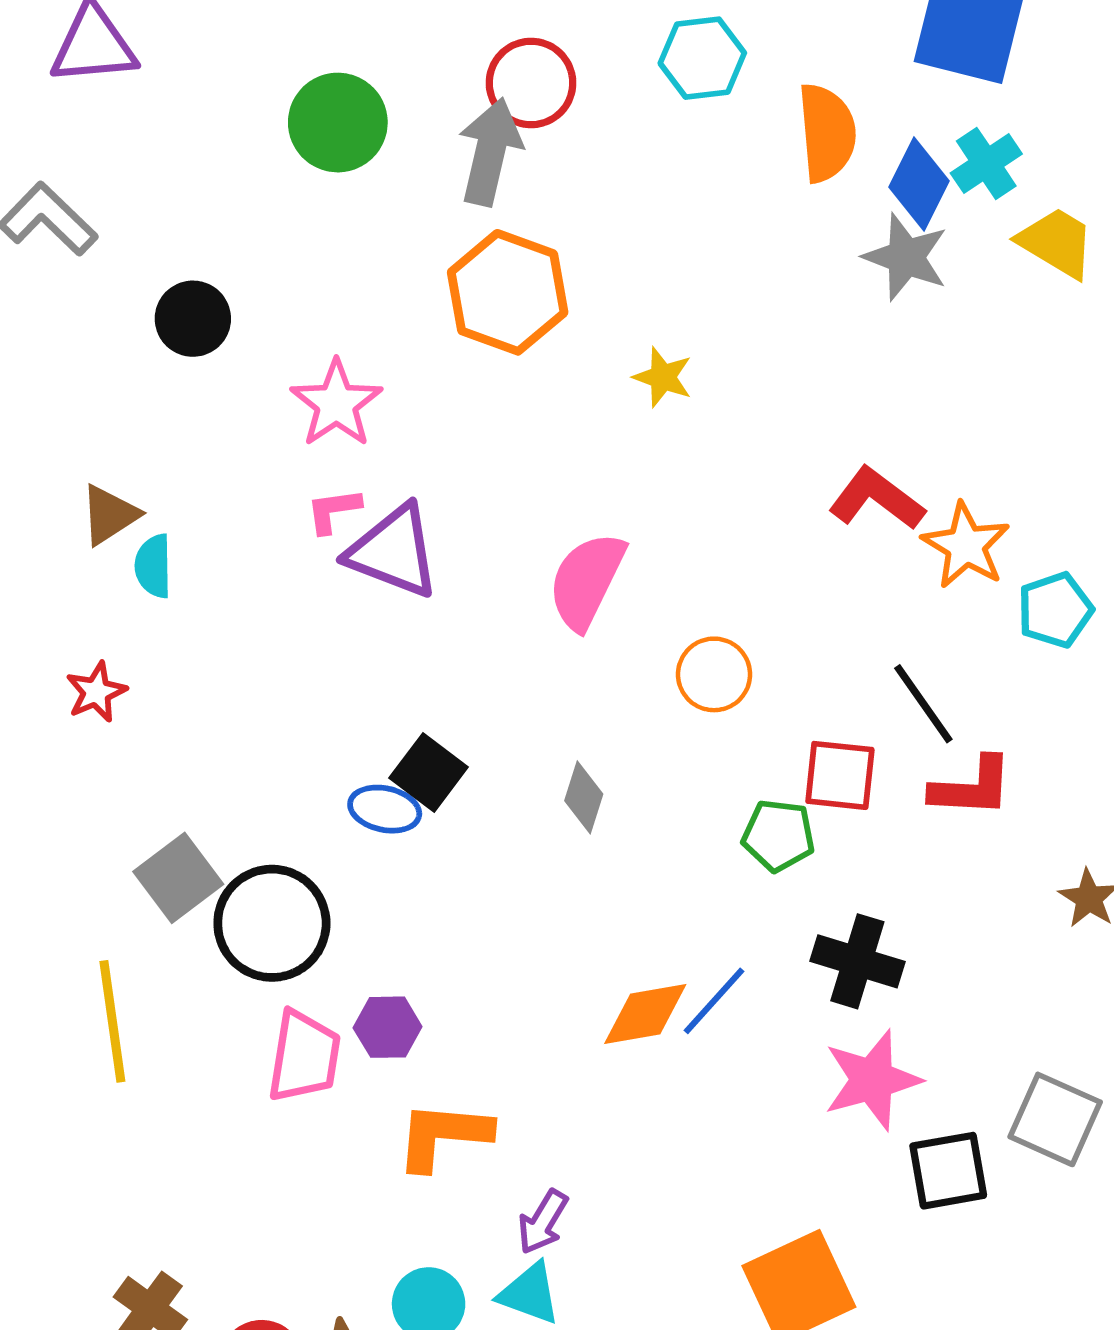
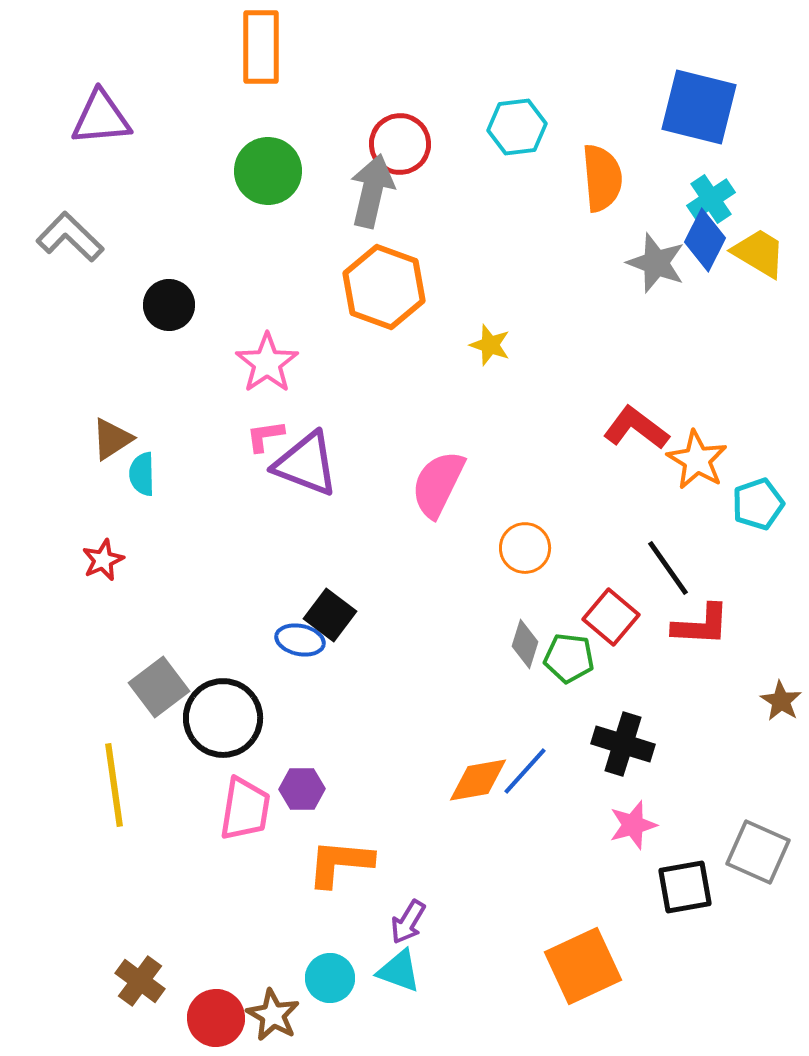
blue diamond: (919, 184) -> (705, 240), moved
red square: (840, 775) -> (611, 617), turned 34
gray diamond: (584, 797) -> (525, 644), moved
pink star: (872, 1080) -> (633, 825), size x0.7

